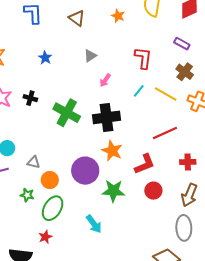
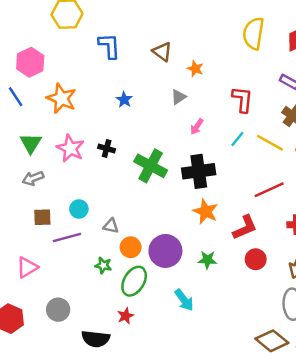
orange star: (118, 16) -> (195, 69), moved
purple circle: (85, 171) -> (165, 251), moved
green star: (113, 191) -> (207, 260), size x0.7

